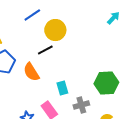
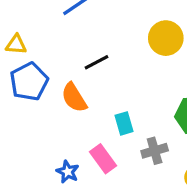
yellow circle: (55, 30) -> (166, 38), moved

